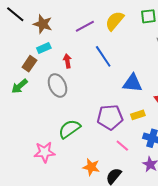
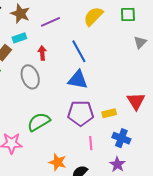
purple line: (85, 26) -> (50, 22), moved
blue triangle: (132, 83) -> (78, 80), moved
pink line: (122, 146) -> (91, 143), turned 40

